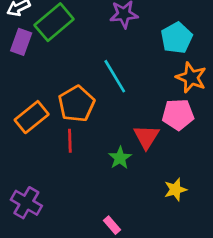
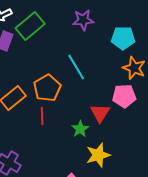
cyan pentagon: (177, 38) -> (123, 38), turned 30
yellow star: (175, 190) -> (98, 155), moved, size x1.4

